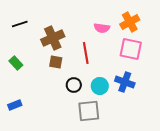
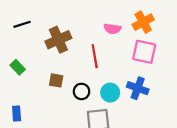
brown square: (56, 62) -> (56, 80), moved
blue rectangle: (15, 105) -> (17, 113), turned -72

